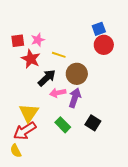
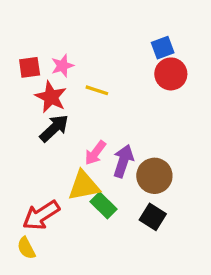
brown circle: (77, 74) -> (154, 176), moved
black arrow: (47, 78) -> (54, 128), moved
pink arrow: (58, 93) -> (95, 153), turned -42
yellow triangle: (29, 113) -> (84, 186), moved, turned 45
black square: (93, 123) -> (153, 217), moved

